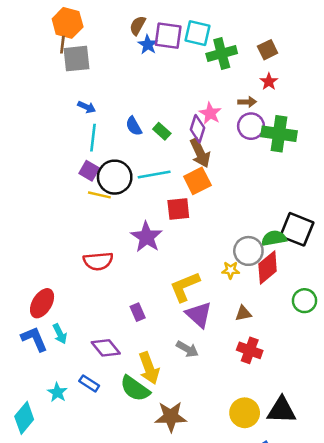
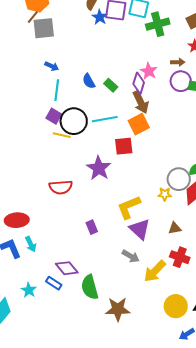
brown line: (62, 45) -> (33, 17), turned 32
red ellipse: (42, 303) -> (17, 220), turned 55
purple diamond: (106, 348) -> (67, 268), moved
yellow arrow: (149, 368) -> (155, 271), moved, turned 65
green semicircle: (135, 389) -> (90, 287), turned 40

